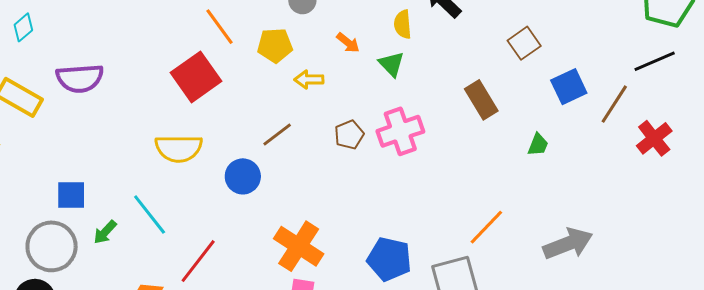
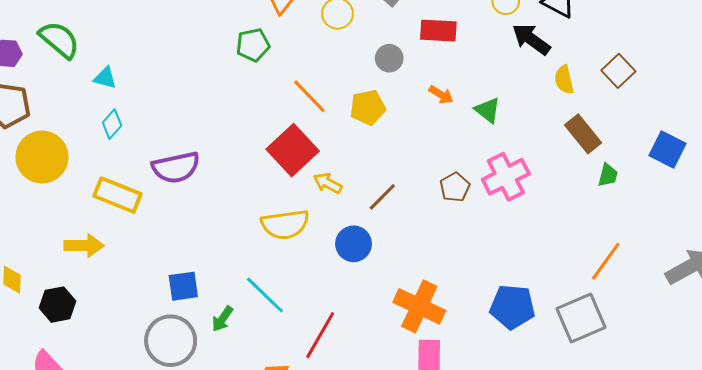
yellow semicircle: (403, 24) -> (564, 80), moved
yellow arrow: (309, 79) -> (328, 183), moved, turned 36
blue square: (569, 87) -> (667, 150), moved, turned -30
green trapezoid: (538, 145) -> (608, 175), moved

